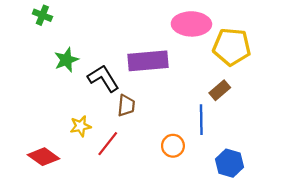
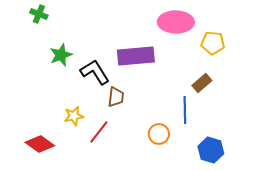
yellow pentagon: (232, 47) -> (213, 43), size x0.7

